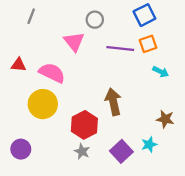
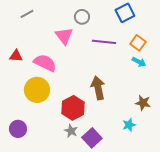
gray line: (31, 16) -> (27, 14), turned 40
orange square: (148, 44) -> (138, 43), moved, turned -35
purple square: (121, 151) -> (92, 138), moved

